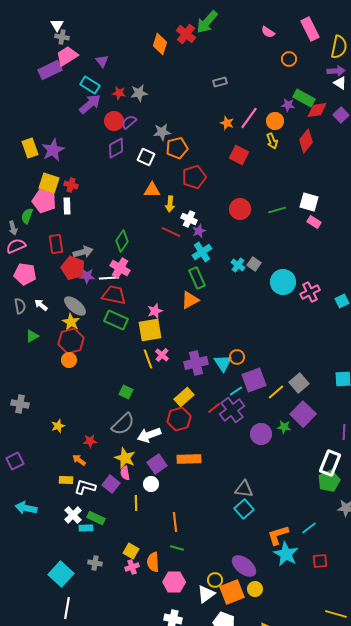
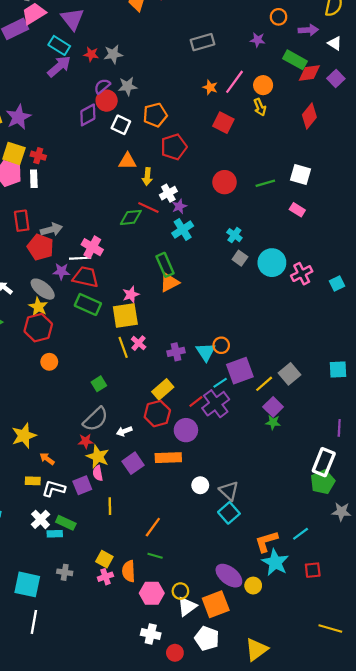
purple triangle: (102, 61) -> (72, 19), size x1.6
purple arrow: (336, 71) -> (308, 30), moved
gray rectangle: (220, 82) -> (202, 42), size x1.5
purple star: (288, 105) -> (258, 40), moved
red circle: (114, 121) -> (107, 101), moved
gray star: (162, 132) -> (128, 86), moved
red diamond: (306, 141) -> (309, 116), moved
white cross: (189, 219) -> (168, 193), turned 35
pink rectangle: (314, 222) -> (297, 210), moved
green diamond: (122, 241) -> (131, 217), moved, turned 50
gray square: (254, 264) -> (240, 258), moved
cyan cross: (238, 265) -> (234, 235), moved
purple star: (87, 276) -> (61, 271), moved
green rectangle: (197, 278) -> (165, 265), moved
orange circle: (69, 360) -> (49, 362), moved
purple cross: (196, 363) -> (176, 352), size x0.7
green square: (126, 392) -> (99, 384), turned 32
purple square: (303, 414) -> (273, 407), moved, size x0.7
yellow star: (58, 426) -> (24, 436), moved, size x1.6
purple circle: (261, 434) -> (186, 430), moved
white arrow: (149, 435) -> (124, 431), size x0.6
red star: (90, 441) -> (86, 441), moved
purple square: (111, 484) -> (82, 485), turned 30
white circle: (151, 484) -> (200, 485), moved
gray triangle: (244, 489) -> (229, 491), turned 36
orange line: (175, 522) -> (153, 527), turned 42
cyan square: (61, 574) -> (27, 584), turned -30
yellow circle: (215, 580) -> (180, 591), moved
yellow circle: (255, 589) -> (253, 586), moved

